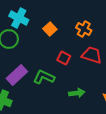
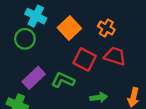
orange square: (50, 29) -> (69, 28), size x1.5
red square: (64, 58) -> (85, 59), size x1.5

